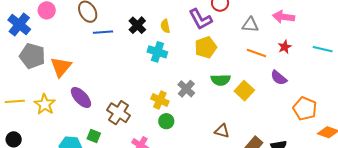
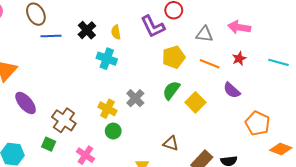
yellow pentagon: (206, 47) -> (174, 57), moved
green semicircle: (221, 80) -> (171, 90), turned 126
green square: (94, 136) -> (49, 144), moved

